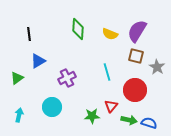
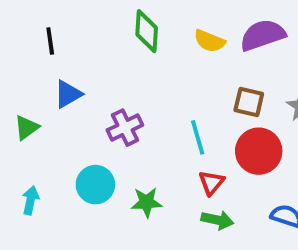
purple semicircle: (137, 31) -> (263, 35), turned 40
brown square: (136, 56) -> (249, 102), moved
cyan line: (107, 72) -> (198, 137), moved
green star: (92, 116) -> (147, 202), moved
green arrow: (129, 120) -> (217, 220), moved

